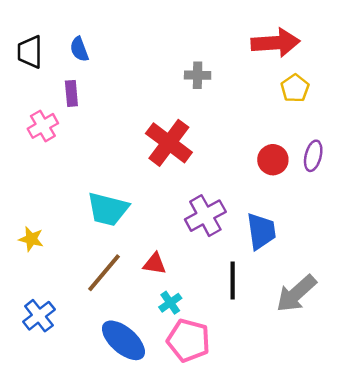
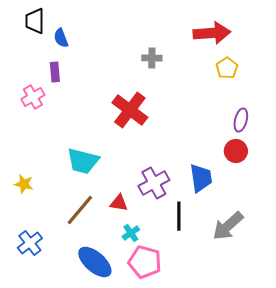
black trapezoid: (30, 52) -> (35, 21), moved
red circle: (273, 160) -> (236, 151), moved
purple cross: (205, 216) -> (154, 183), moved

